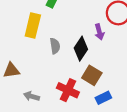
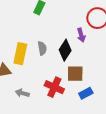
yellow rectangle: (33, 26) -> (20, 54), moved
brown square: (92, 75) -> (75, 74), turned -30

